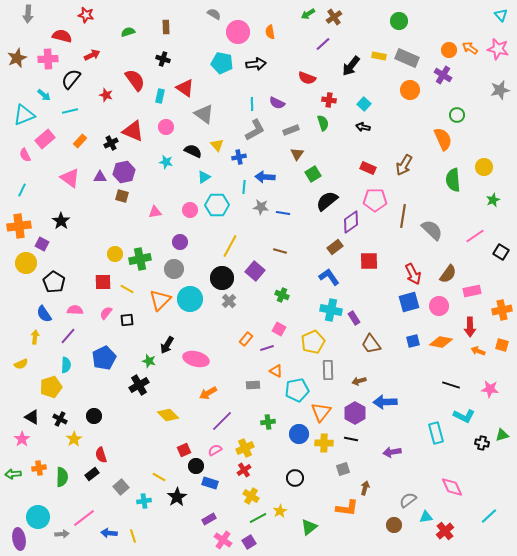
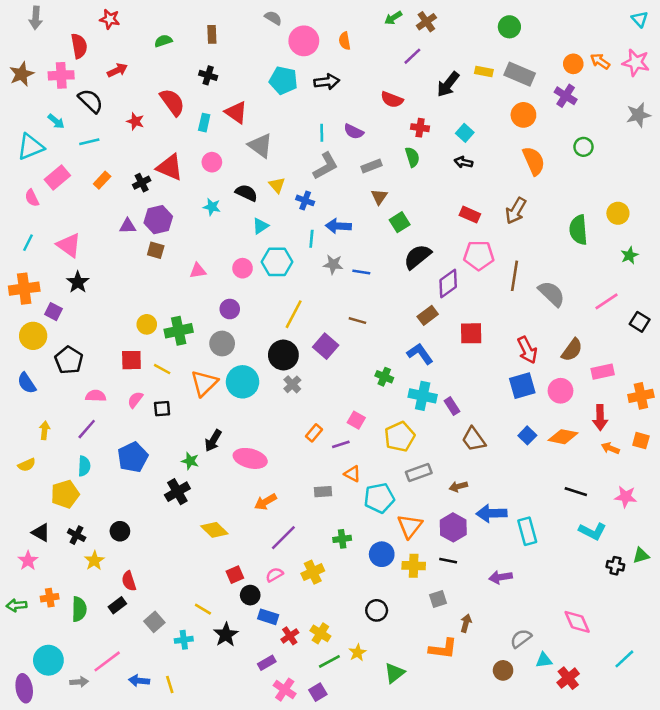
red semicircle: (62, 36) -> (79, 46), turned 66
black semicircle: (71, 79) -> (91, 101), turned 95
orange semicircle: (443, 139) -> (534, 161), moved
blue cross: (239, 157) -> (305, 200), turned 32
pink triangle: (70, 178) -> (69, 245), moved
green cross: (282, 295) -> (384, 377), moved
blue semicircle: (44, 314) -> (27, 383), moved
blue square: (413, 341) -> (527, 435), turned -32
gray rectangle: (328, 370) -> (419, 472), turned 72
cyan rectangle: (436, 433) -> (527, 531), moved
red cross: (244, 470) -> (290, 636), moved

